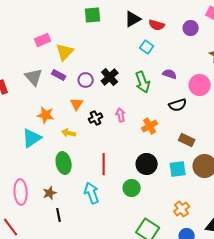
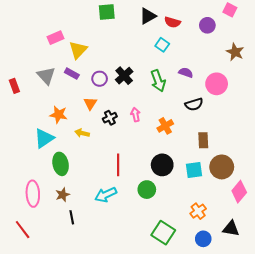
brown rectangle: (187, 140) -> (203, 140), turned 63
green ellipse: (64, 163) -> (61, 164), moved
cyan arrow: (92, 193) -> (106, 195), turned -95

